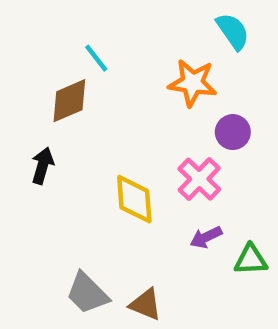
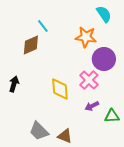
purple circle: (233, 132) -> (104, 59), size x1.5
black arrow: (43, 166) -> (14, 84), moved

